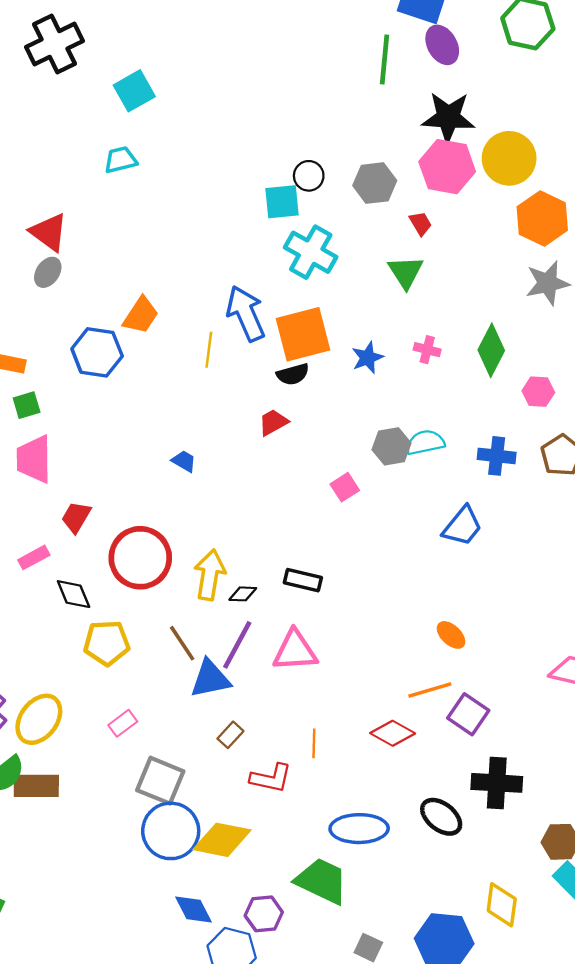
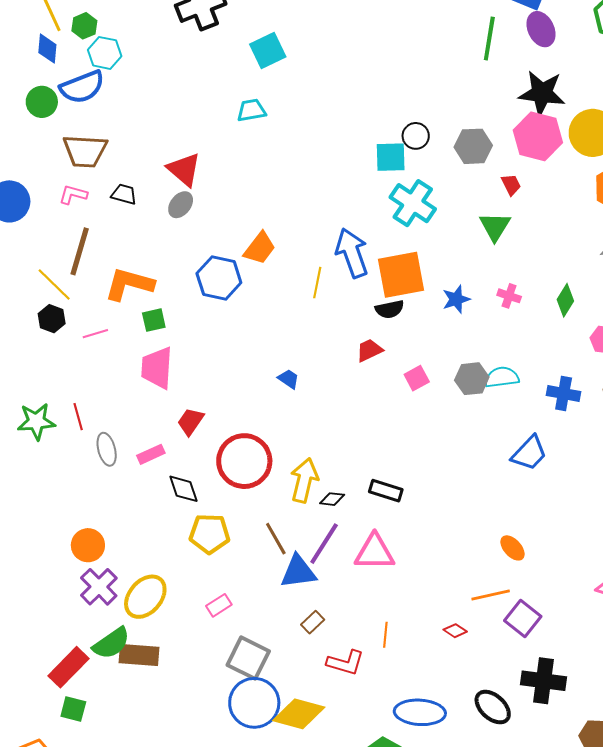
green diamond: (491, 350) -> (565, 300), size x0.7
pink square: (345, 487) -> (417, 378), moved
red diamond: (393, 733) -> (455, 631), size x0.6

